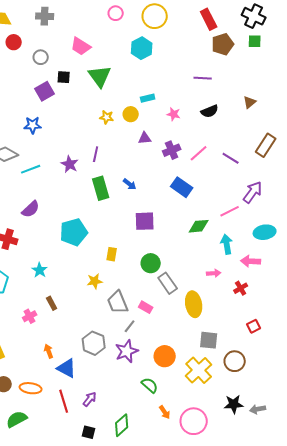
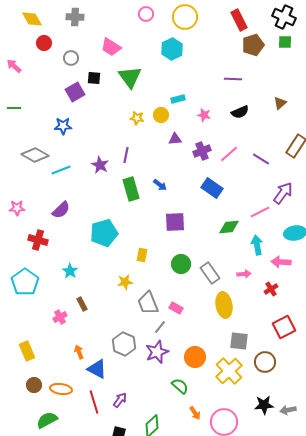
gray rectangle: (168, 283) -> (210, 273), moved
red square: (254, 326) -> (284, 327), size x1.6

